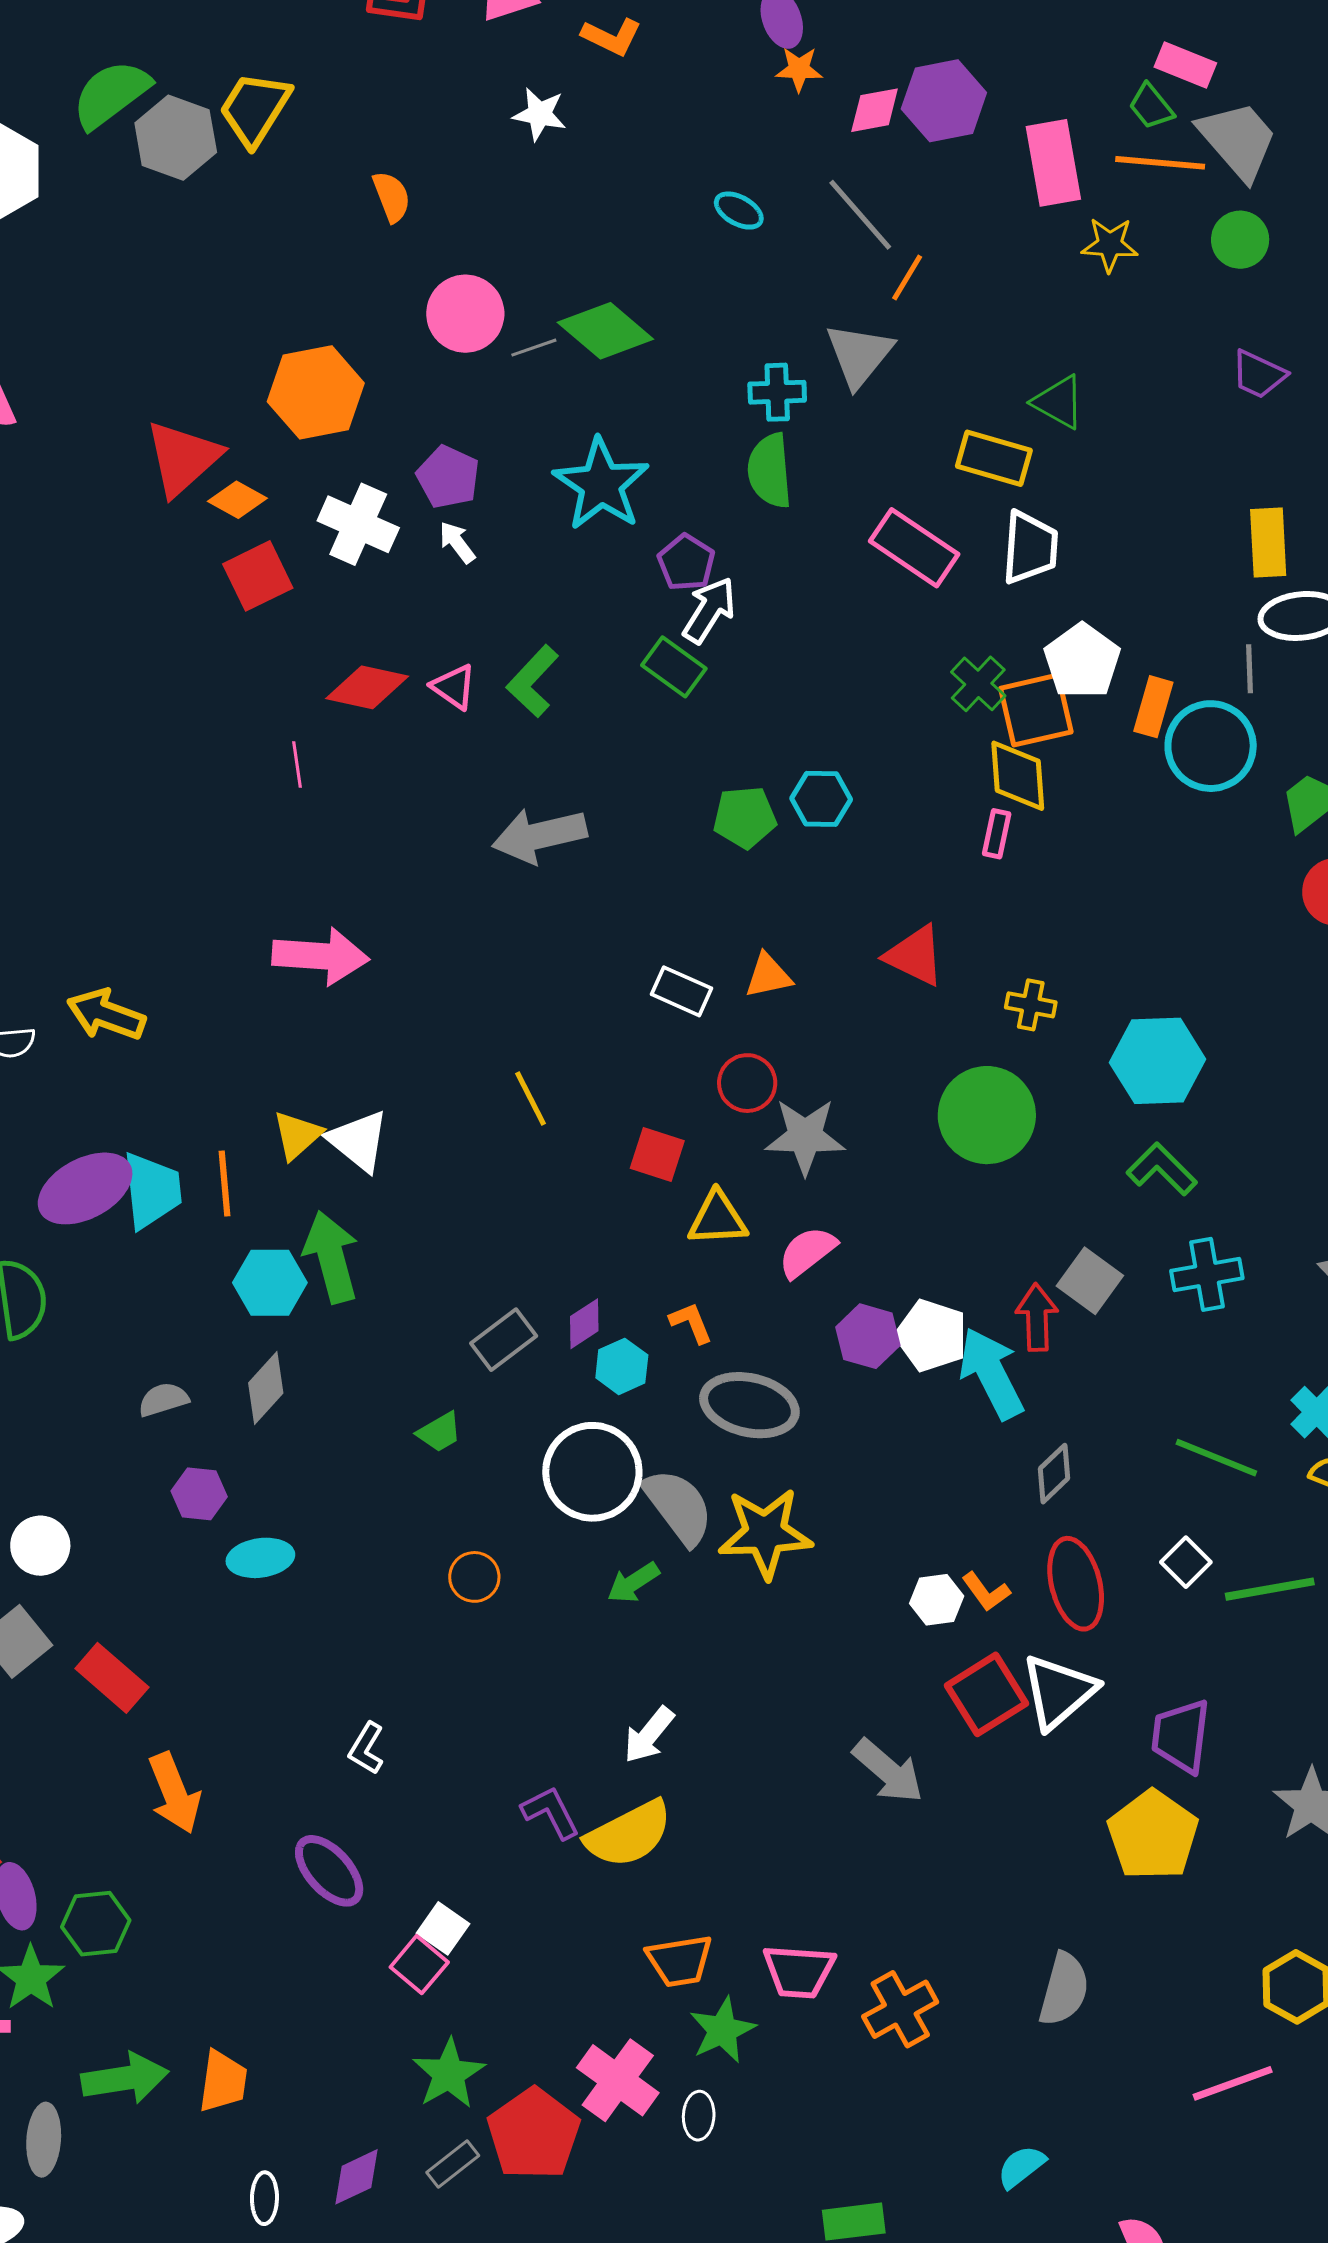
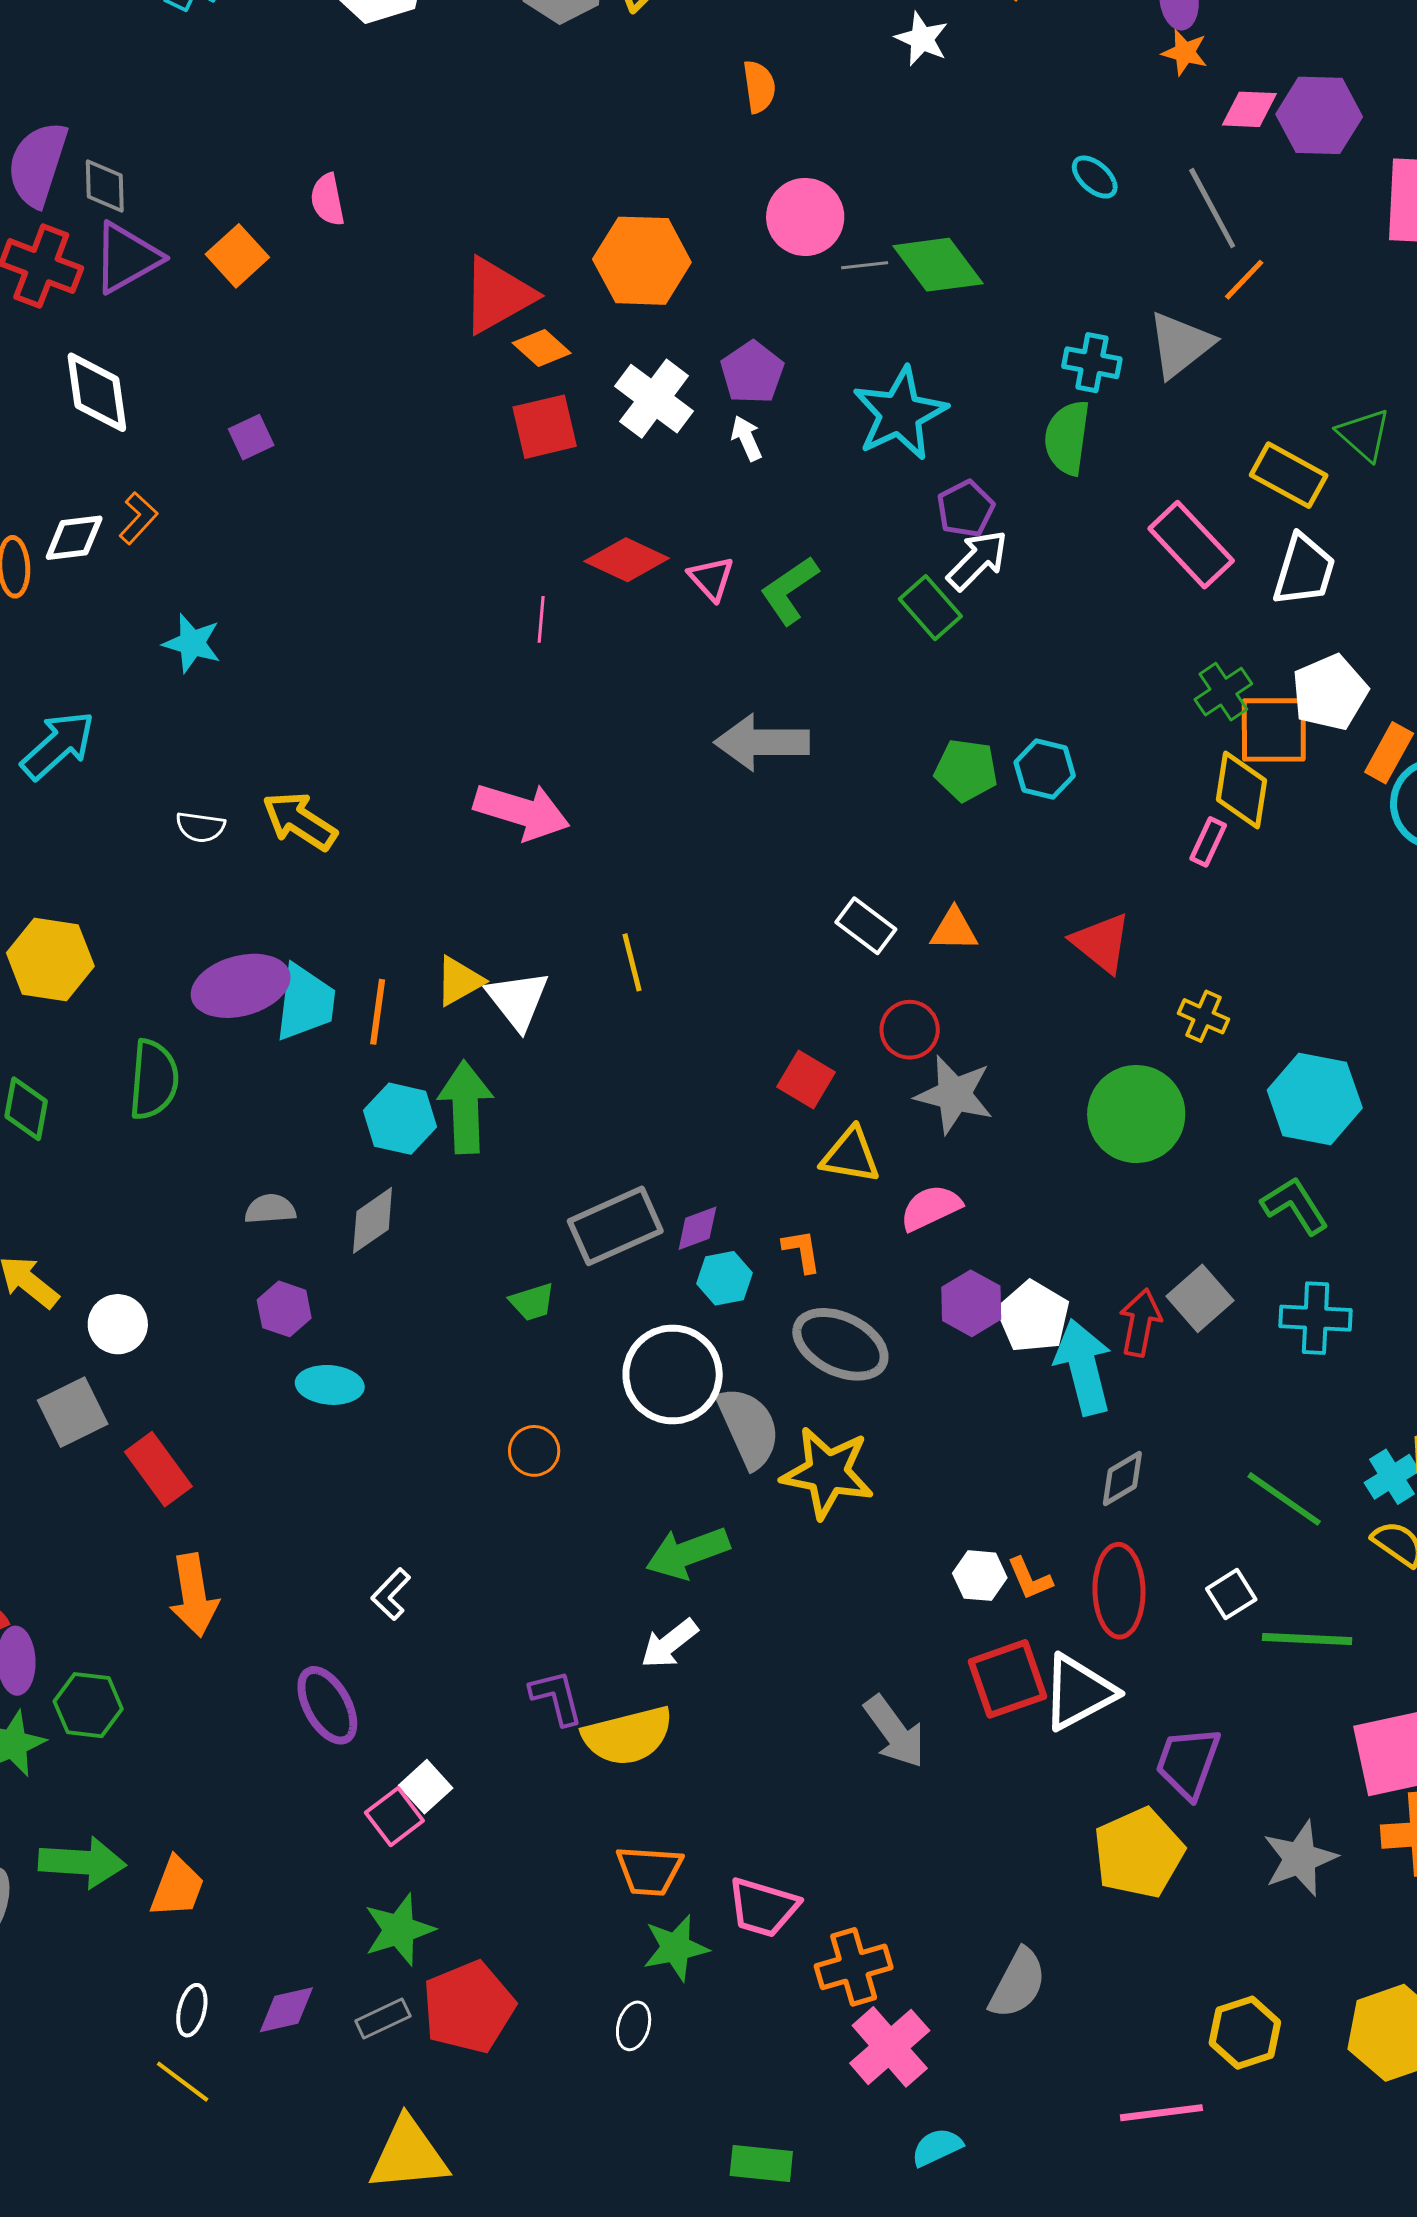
yellow line: (530, 1099) -> (632, 962), moved
gray rectangle: (504, 1340) -> (615, 1226), size x1.4
green arrow: (633, 1583) -> (688, 1553), moved, size x1.5
pink cross: (618, 2080) -> (890, 2047), moved

